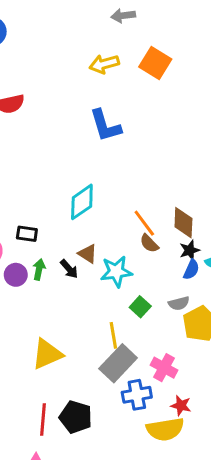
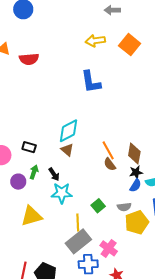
brown triangle: (88, 254) -> (67, 150), moved
cyan star: (116, 272) -> (62, 193), moved
purple circle: (16, 275) -> (18, 182), moved
yellow triangle: (47, 354) -> (31, 216), moved

